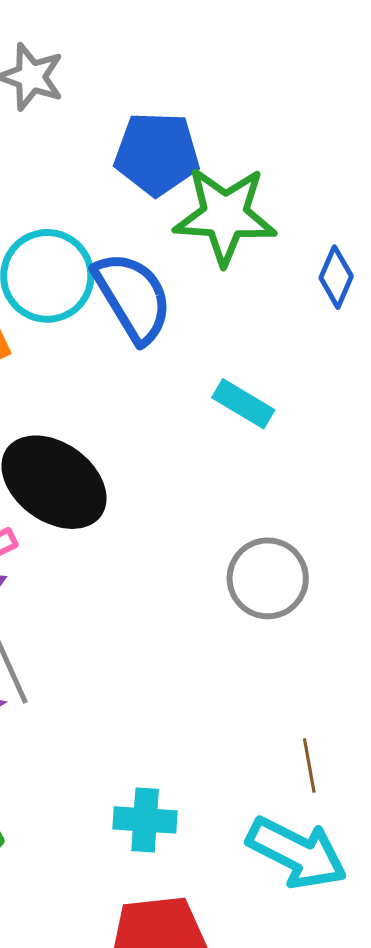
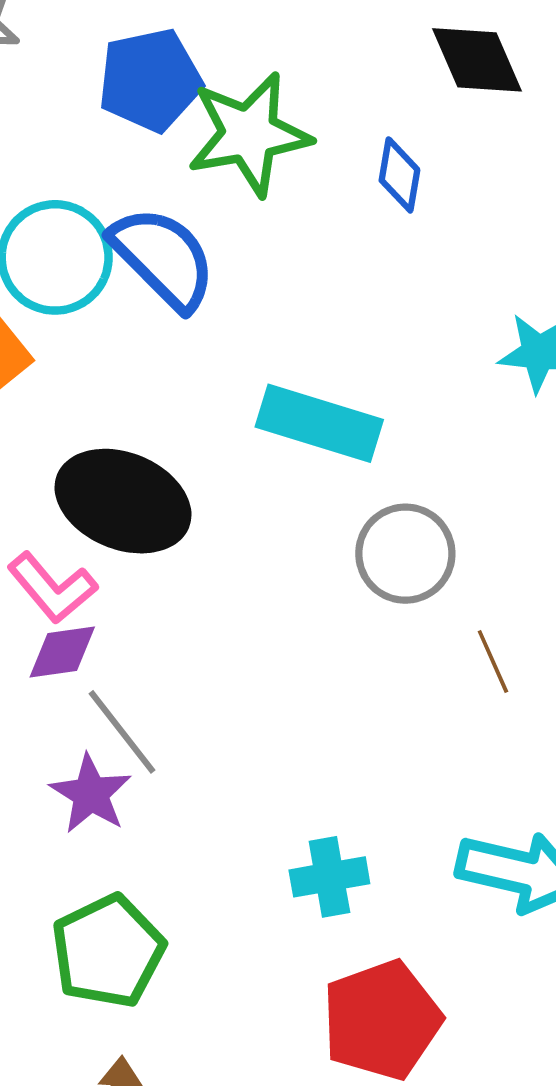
cyan rectangle: (243, 404) -> (319, 423), moved, size x1.6
brown line: (309, 766) -> (493, 661), moved

